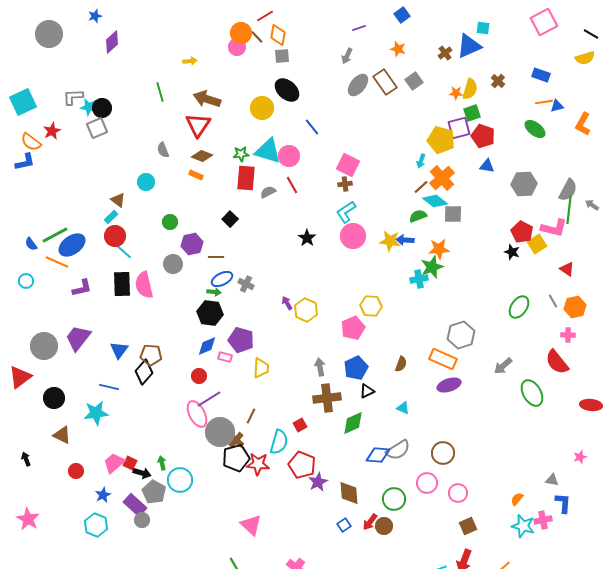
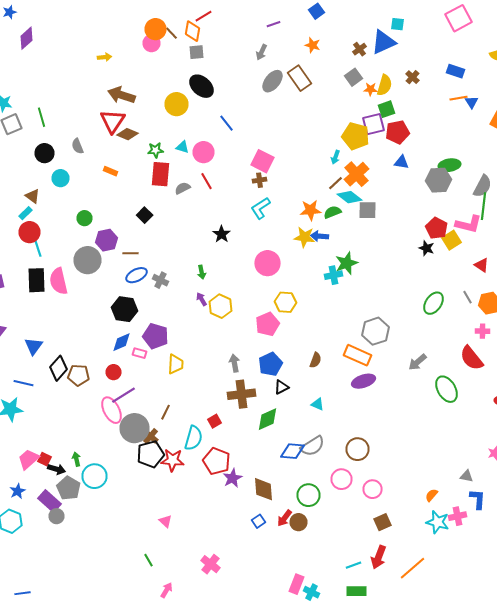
red line: (265, 16) -> (204, 16), moved
gray square: (414, 81) -> (354, 77), moved
green line: (160, 92) -> (42, 117), moved
blue triangle: (557, 106) -> (472, 102), turned -48
black circle: (102, 108) -> (44, 153), moved
green ellipse: (535, 129) -> (450, 165), moved, turned -45
red pentagon: (483, 136) -> (398, 132), turned -30
cyan triangle: (268, 151) -> (182, 147), size x0.5
brown diamond: (202, 156) -> (128, 134), moved
pink circle: (353, 236) -> (268, 263), moved
orange star: (439, 249) -> (310, 210), moved
cyan line: (123, 251) -> (38, 247), turned 30
gray circle: (173, 264) -> (88, 260), size x1.4
green arrow: (214, 292) -> (202, 272), moved, turned 72
brown pentagon: (151, 355) -> (78, 375), moved
pink triangle: (251, 525) -> (166, 521), size x0.6

